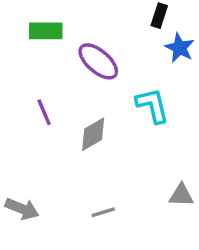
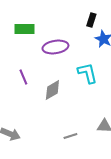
purple ellipse: (98, 61) -> (55, 47), turned -50
gray line: (103, 212) -> (70, 136), moved

